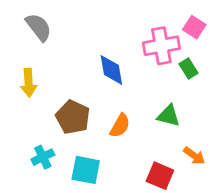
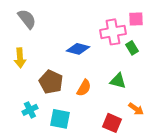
pink square: (194, 27) -> (136, 19), turned -35
blue diamond: (111, 70) -> (78, 49), turned -65

